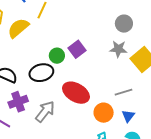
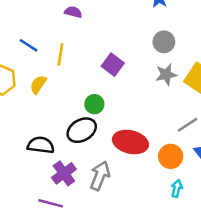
yellow semicircle: (18, 28) -> (38, 85), size x0.7
purple square: (77, 49) -> (113, 65), moved

